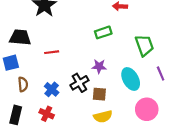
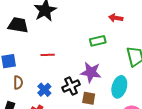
black trapezoid: (20, 37) -> (18, 25), moved
purple star: (99, 66) -> (91, 72), size x1.5
cyan ellipse: (131, 79) -> (119, 87), turned 40

